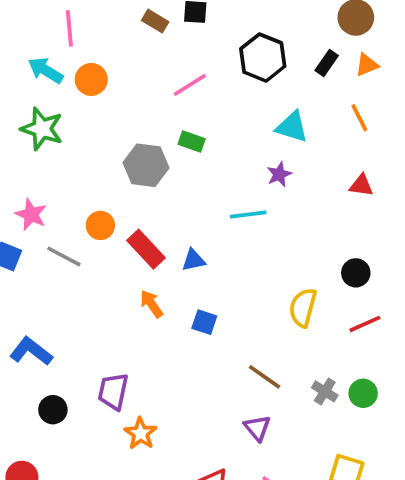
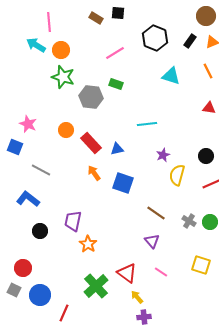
green star: (42, 129) -> (63, 77), moved
purple star: (279, 174) -> (163, 155), moved
gray line: (64, 256) -> (41, 170), moved
blue square: (204, 322) -> (123, 183), size x1.5

